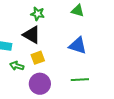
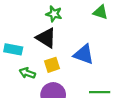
blue triangle: (78, 46) -> (84, 54), moved

